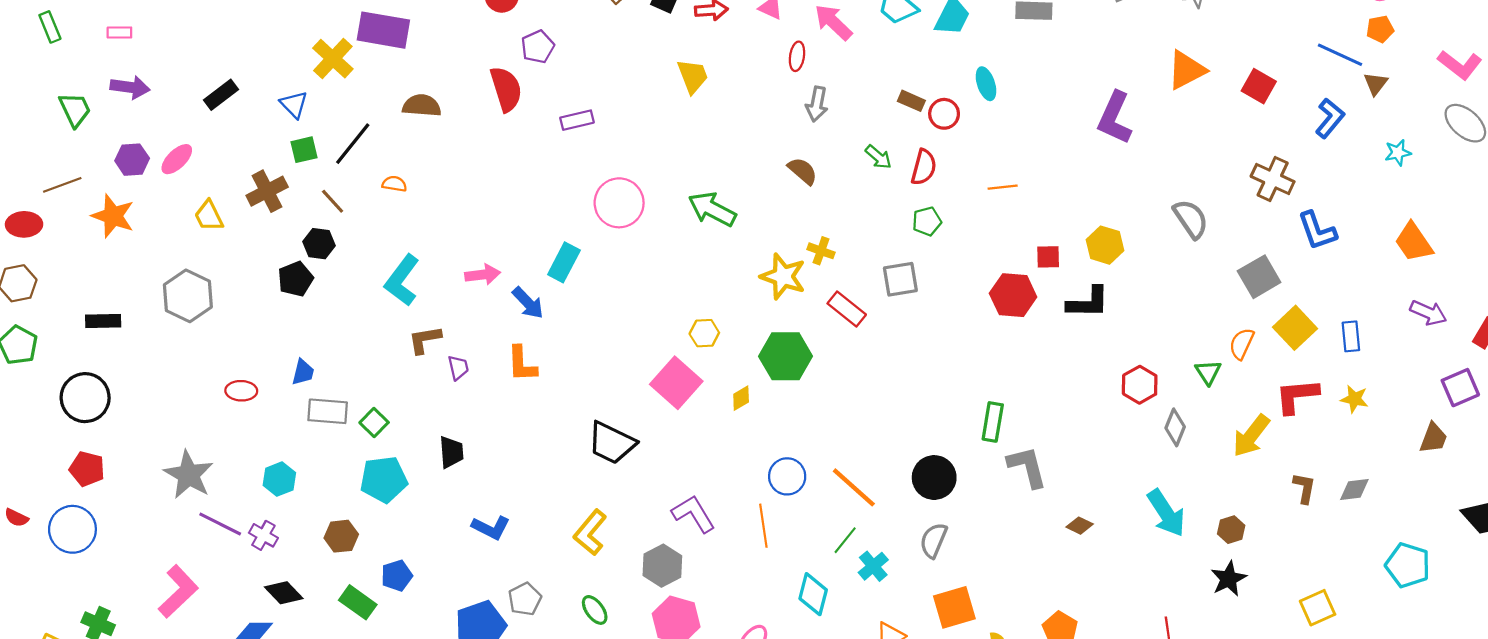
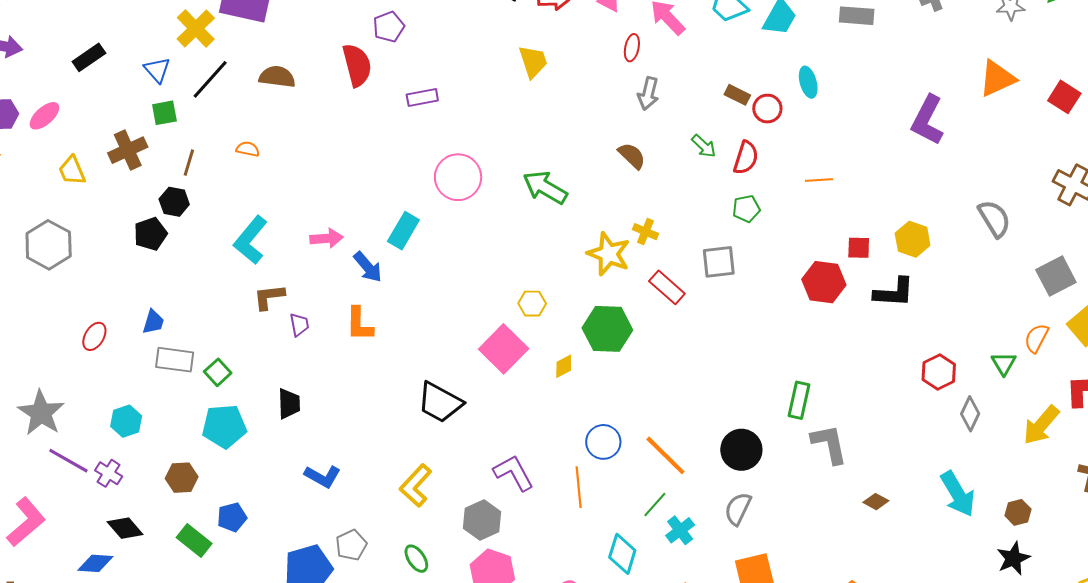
black line: (353, 144) -> (210, 79), moved
brown line: (333, 201) -> (189, 163), turned 56
red ellipse: (241, 391) -> (94, 336), turned -64

